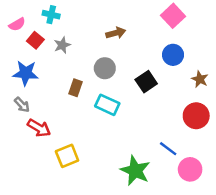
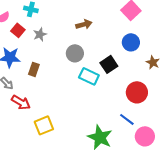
brown rectangle: (76, 88) -> (34, 69), moved
cyan rectangle: (107, 105) -> (89, 76), moved
red circle: (196, 116) -> (137, 92), moved

